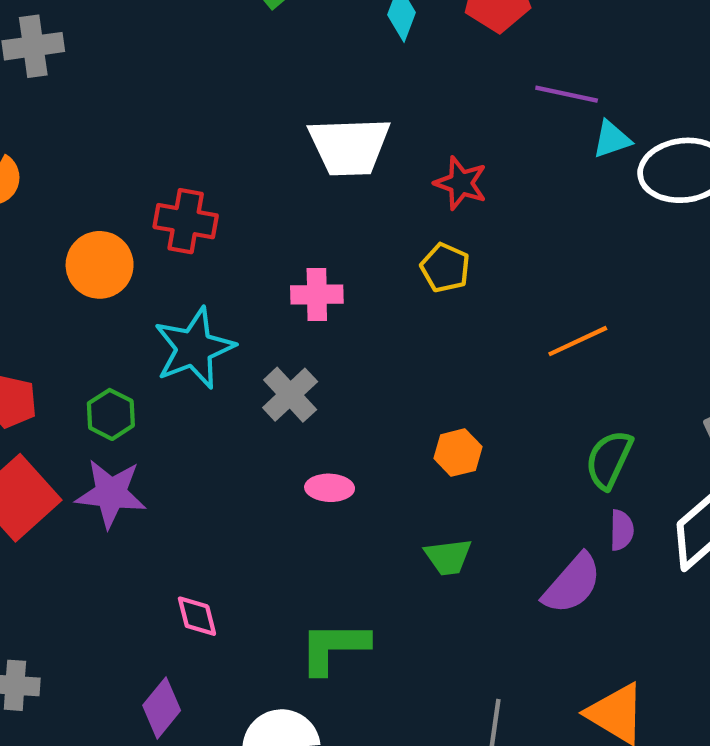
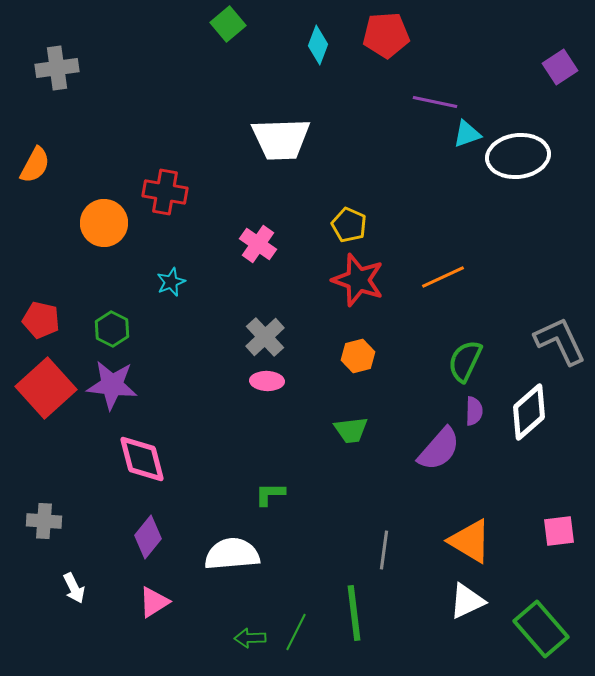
red star: (461, 183) -> (358, 280), moved, size x1.4
pink cross: (317, 295) -> (258, 244), turned 36
cyan star: (194, 348) -> (171, 282), size x0.5
gray cross: (290, 395) -> (265, 337), moved
pink diamond: (197, 616) -> (142, 459), moved, size x1.6
green L-shape: (334, 647) -> (270, 494), size x0.6

